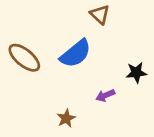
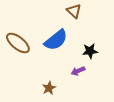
black star: (136, 73) -> (90, 51), moved

